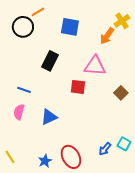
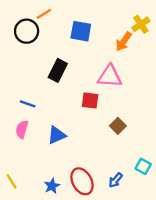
brown square: (121, 93) -> (118, 126), moved
blue arrow: (105, 149) -> (115, 180), moved

